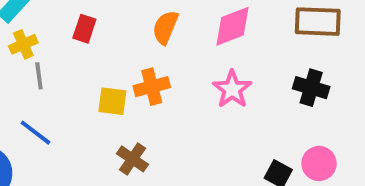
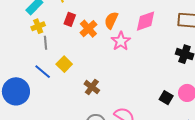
orange cross: (152, 87) -> (88, 29), moved, turned -30
pink star: (232, 89) -> (121, 41), moved
yellow square: (112, 101) -> (64, 64), moved, turned 35

